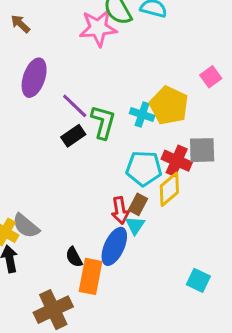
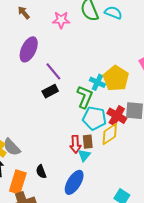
pink star: (98, 28) -> (61, 20), moved, size x0.7
green L-shape: (103, 122) -> (85, 97), moved
brown rectangle: (138, 204) -> (88, 142), turned -40
blue ellipse: (114, 246) -> (74, 182), moved
orange rectangle: (91, 276) -> (18, 182), moved

